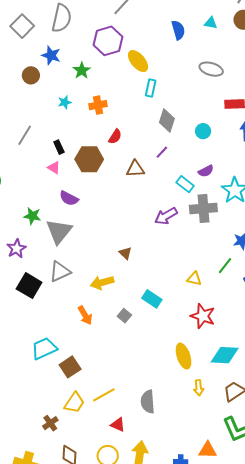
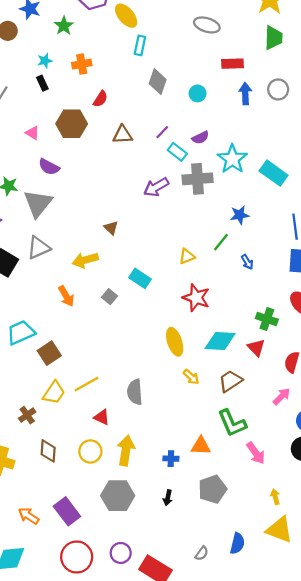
black rectangle: (59, 147) -> (42, 83), moved
purple line: (162, 152) -> (162, 132), moved
yellow triangle: (194, 279) -> (187, 256), turned -35
yellow arrow: (199, 388) -> (191, 377), turned -42

